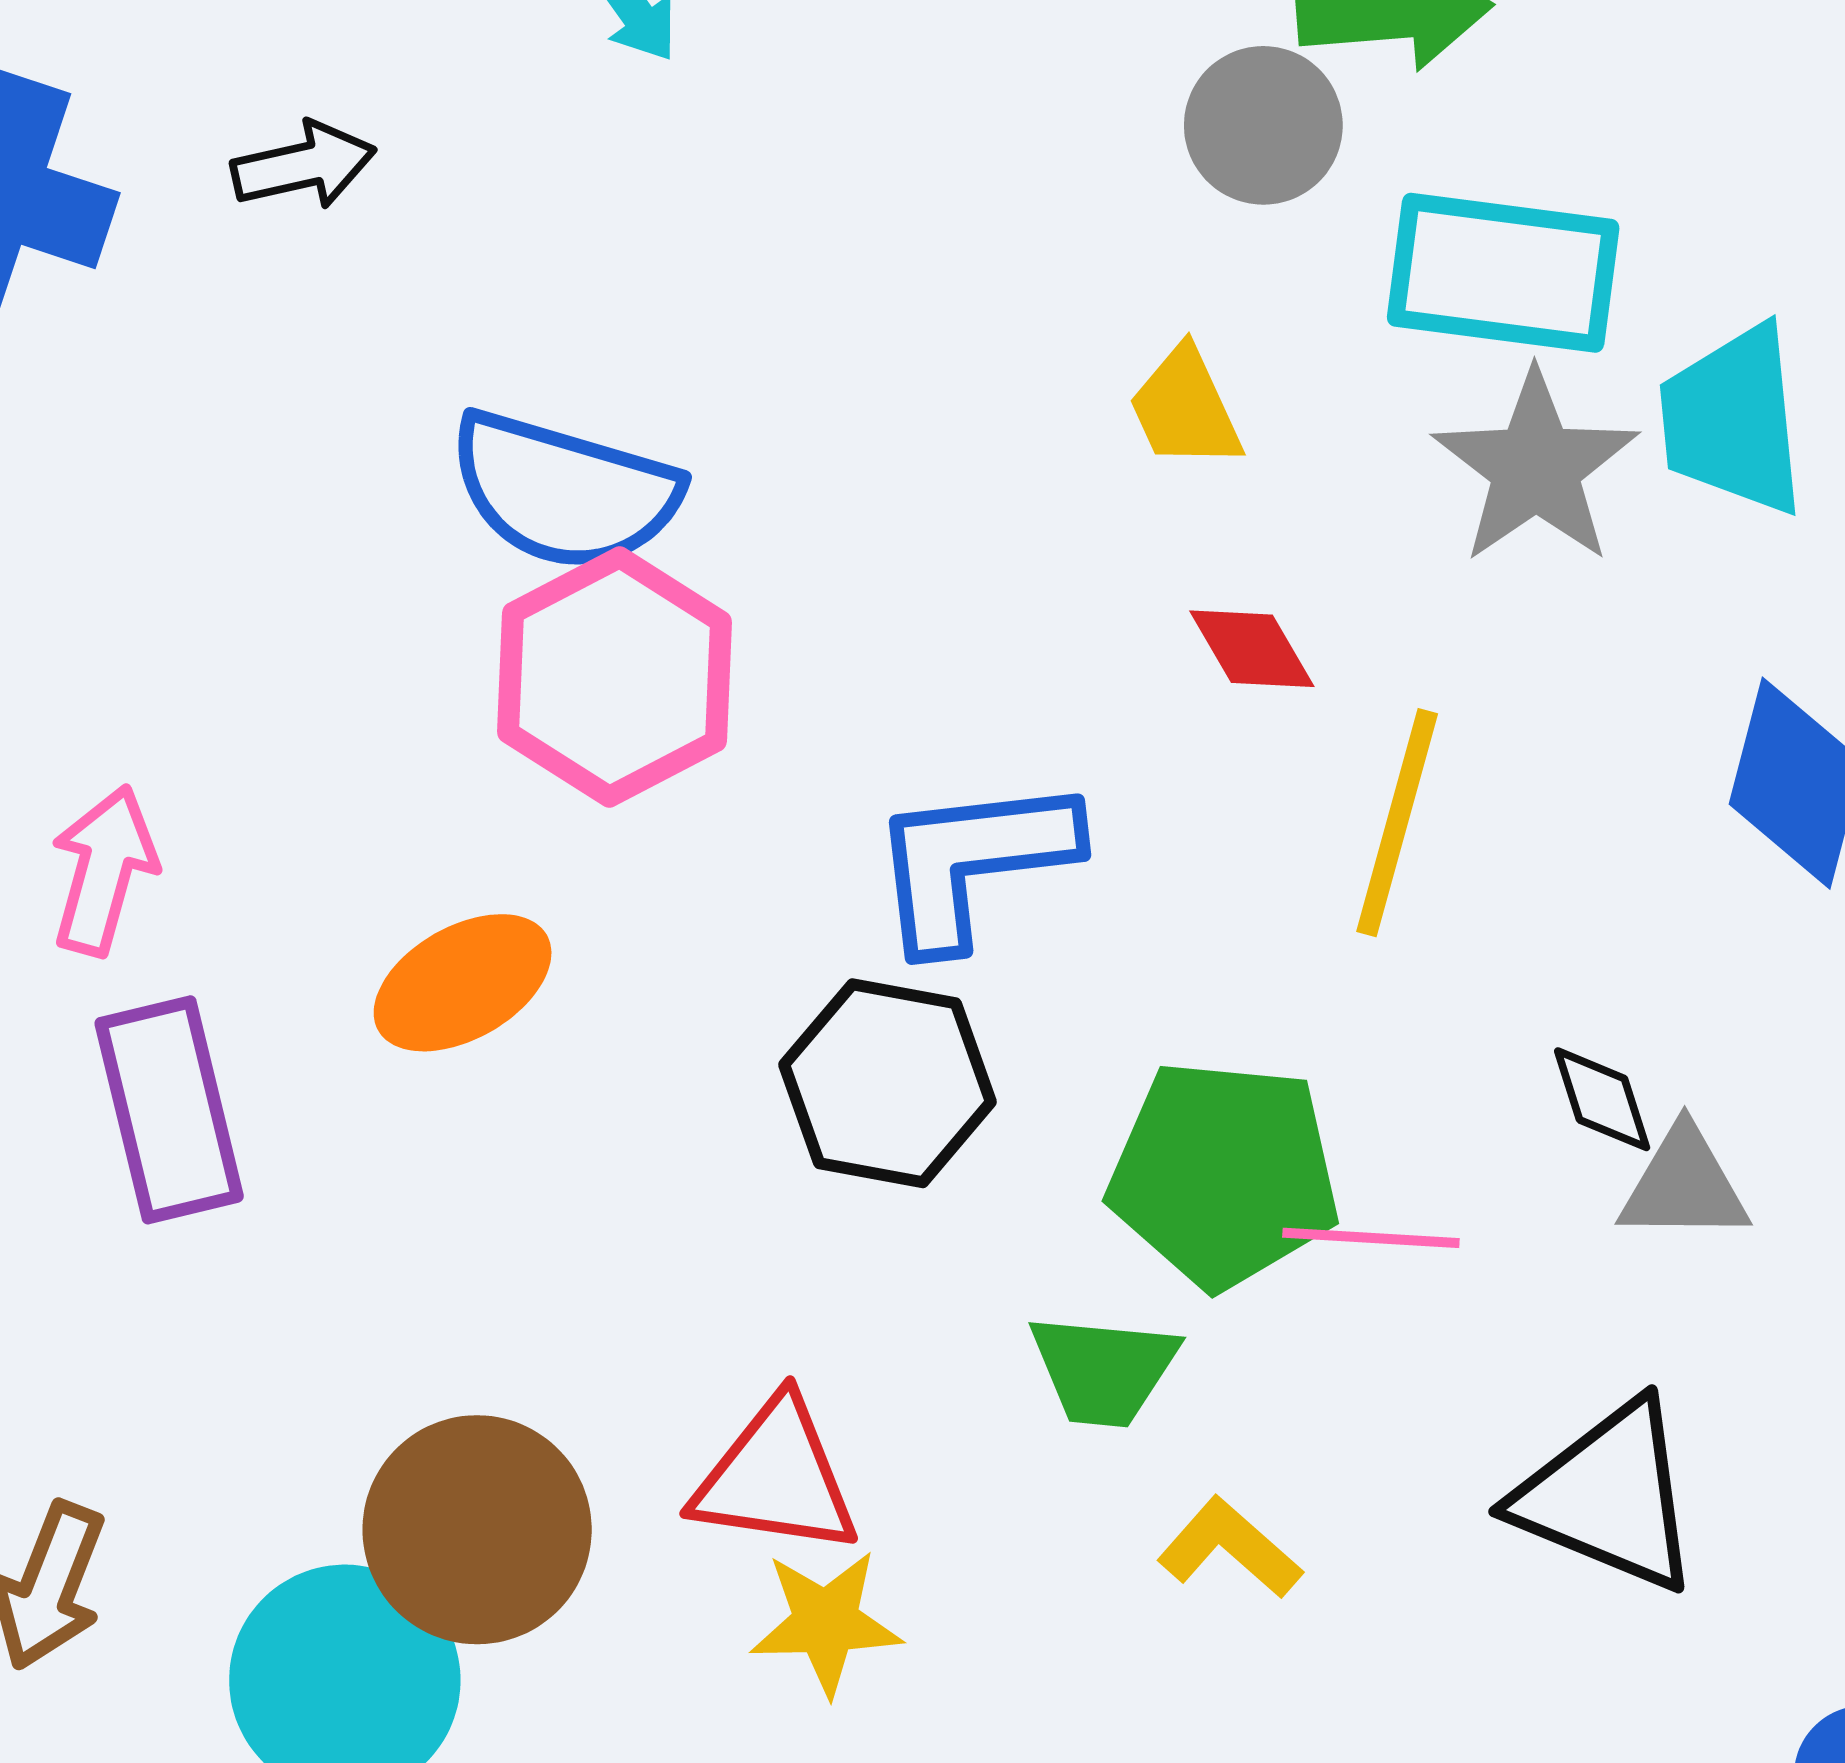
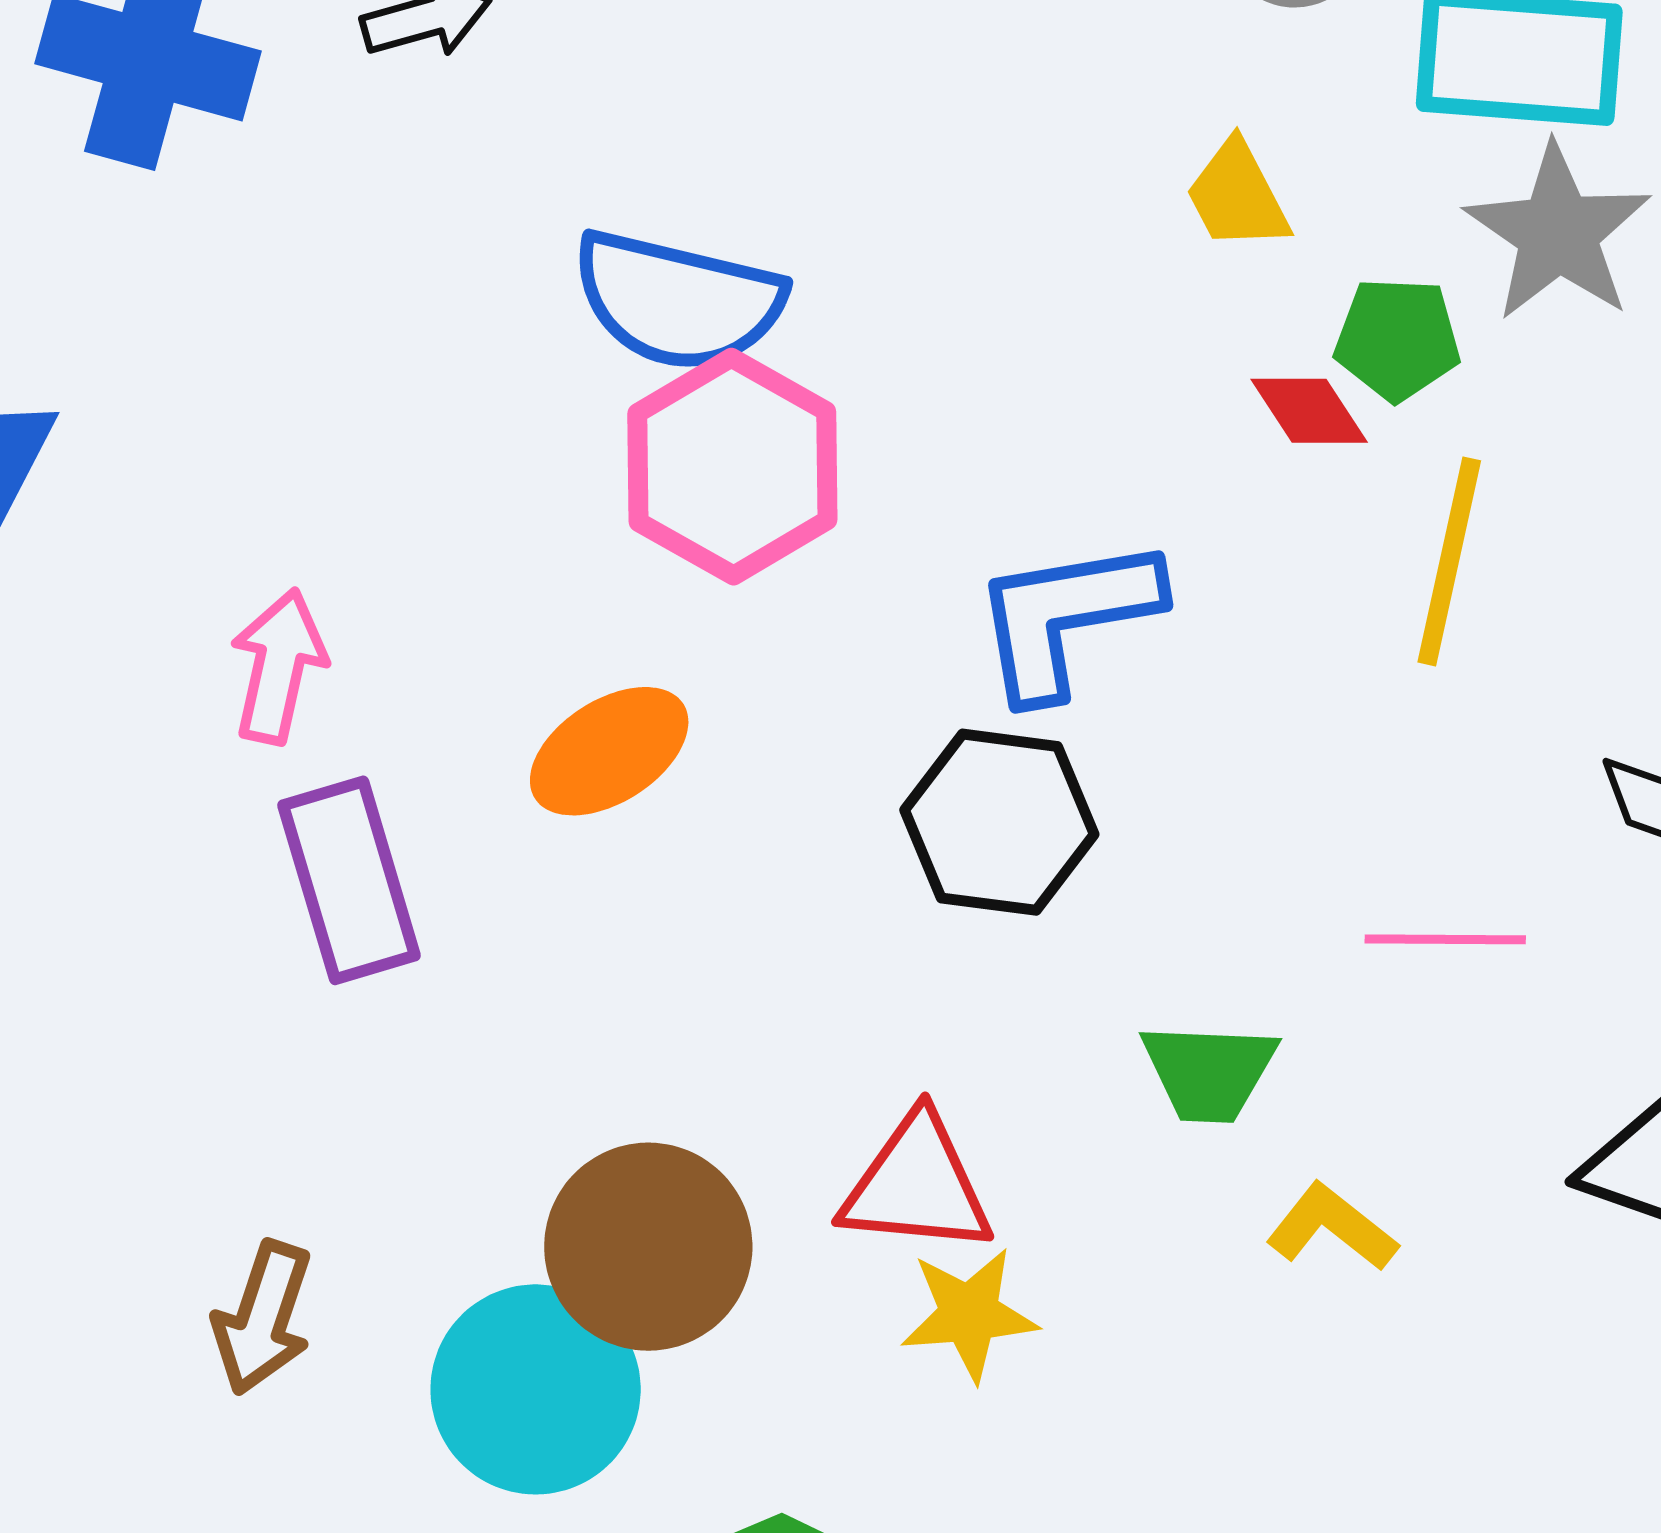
green pentagon: (1224, 1174) -> (1397, 339), moved, size x0.6

